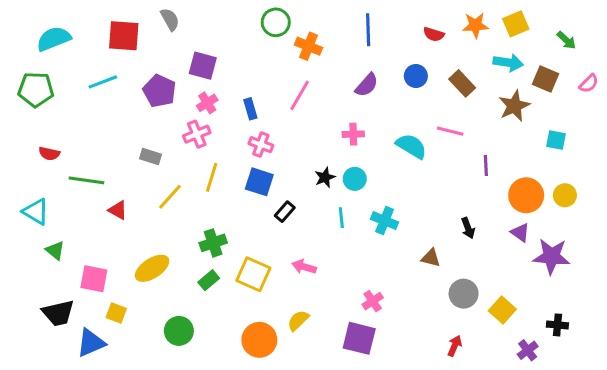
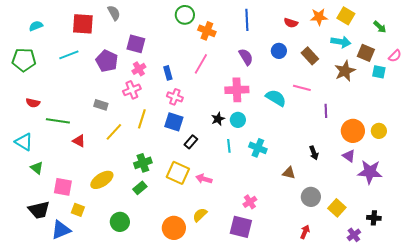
yellow square: (516, 24) -> (346, 16), turned -36
cyan semicircle: (54, 39) -> (36, 26), size x0.6
purple semicircle: (367, 85) -> (246, 57), turned -72
pink cross: (353, 134) -> (237, 90), size x1.6
cyan square: (556, 140) -> (379, 72), moved
yellow square: (253, 274) -> (178, 173), moved

